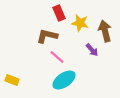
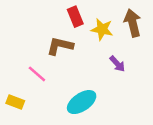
brown arrow: (105, 31) -> (133, 23), moved
pink line: (57, 57) -> (37, 74), moved

